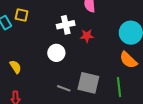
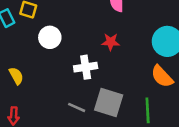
white cross: (66, 25) -> (86, 67), moved
white circle: (56, 53) -> (50, 37), moved

